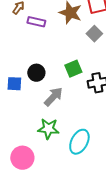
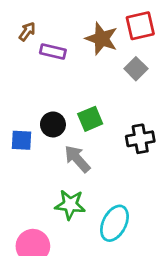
green square: (73, 69) -> (90, 119), moved
gray arrow: (53, 97) -> (77, 159), turned -85

